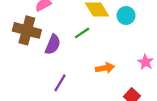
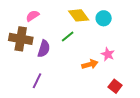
pink star: (146, 62) -> (108, 54), moved
purple line: (60, 83) -> (37, 81), moved

